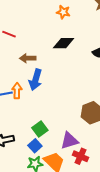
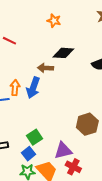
orange star: (63, 12) -> (54, 21), moved
brown arrow: (28, 58) -> (45, 68), moved
orange arrow: (17, 91) -> (15, 88), moved

